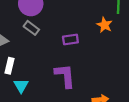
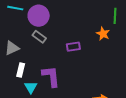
purple L-shape: (65, 76) -> (51, 76), moved

